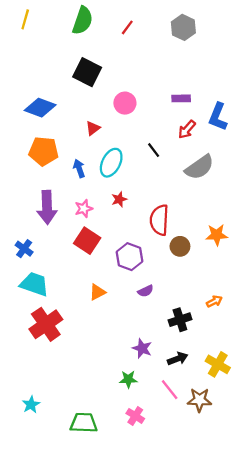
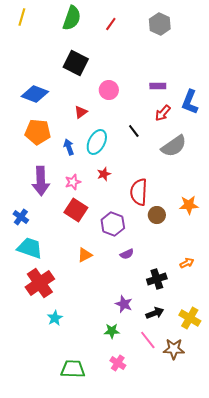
cyan star: (31, 405) -> (55, 318), moved

